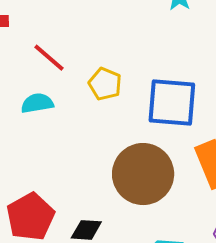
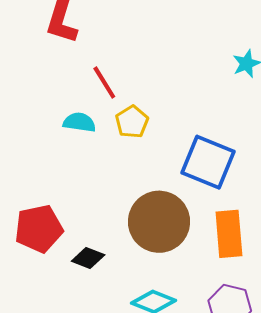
yellow pentagon: (105, 84) -> (132, 122), moved

